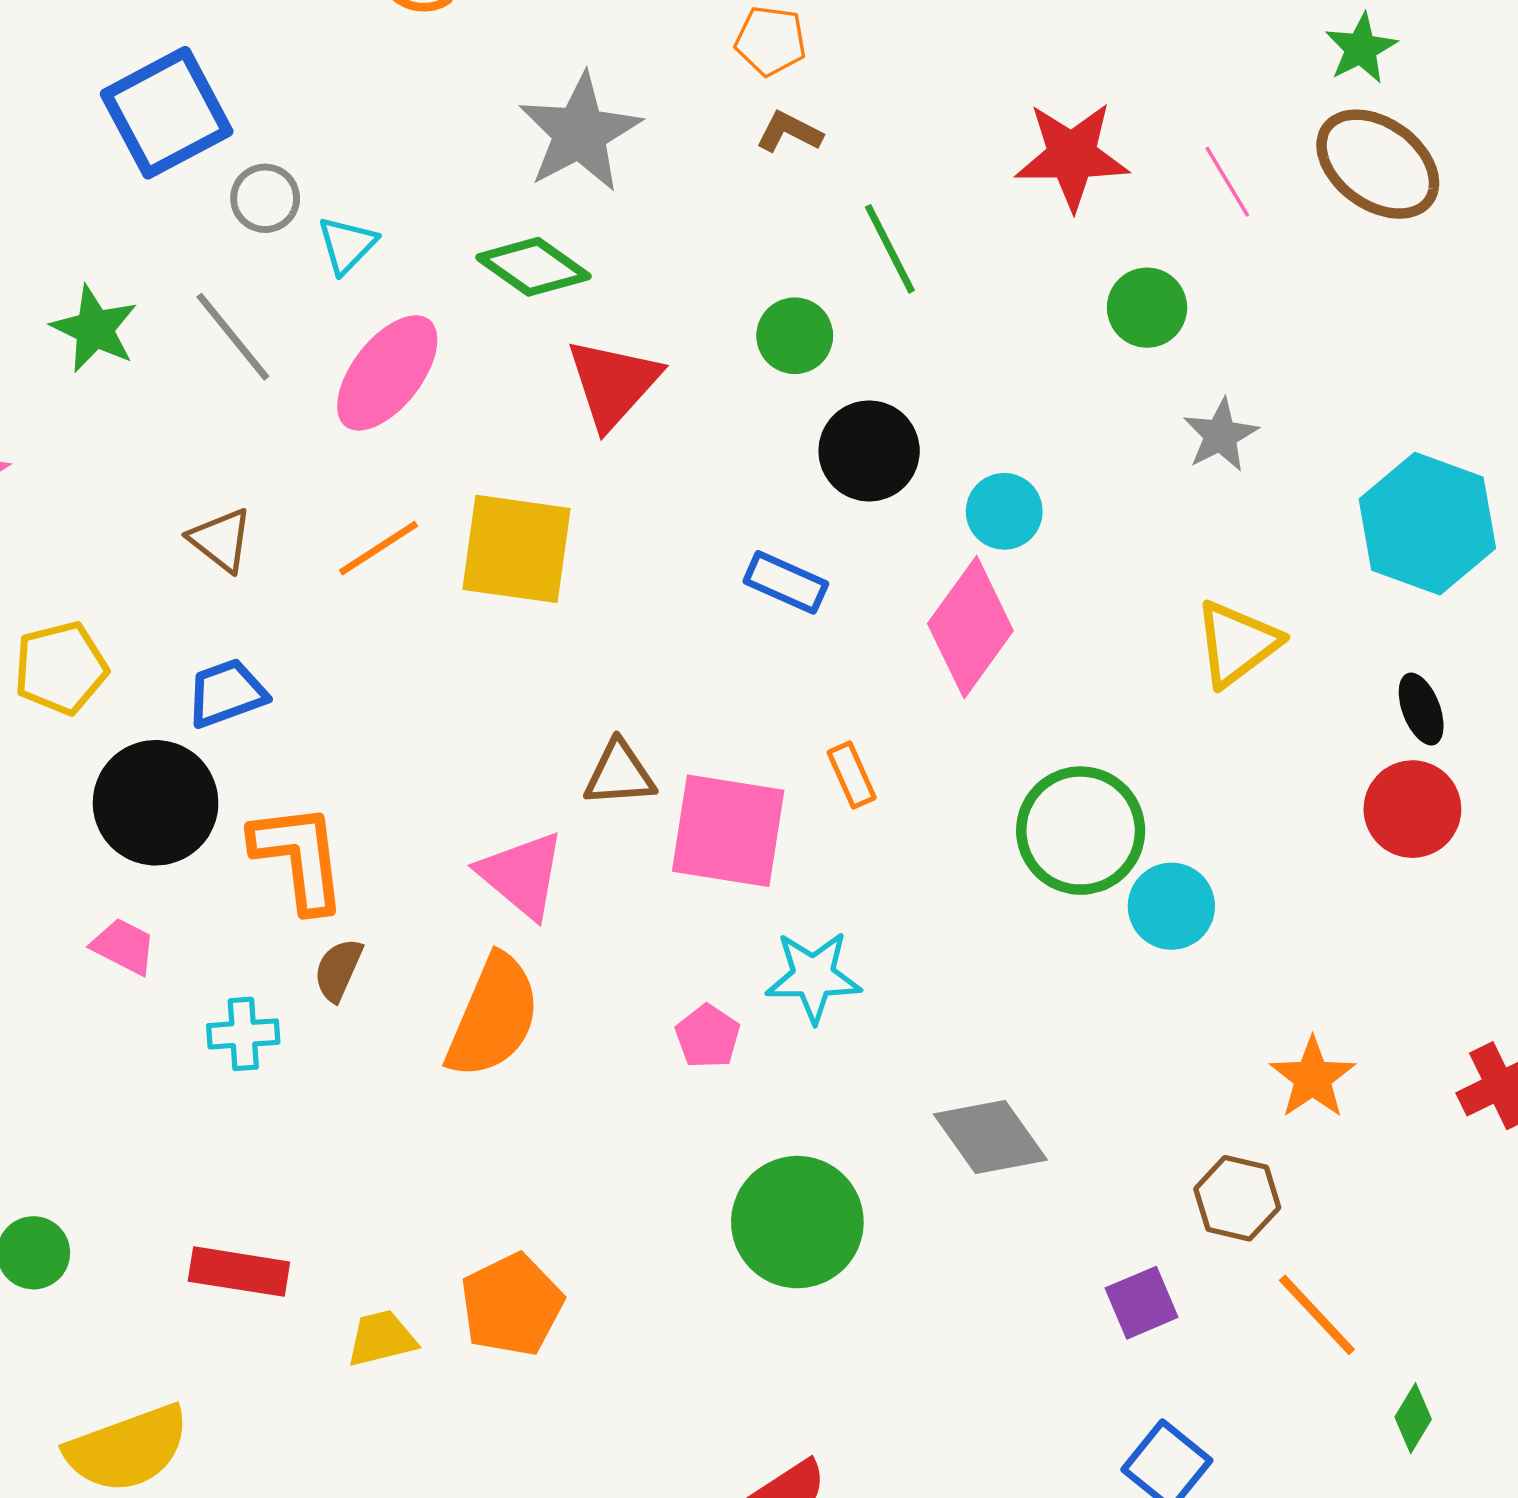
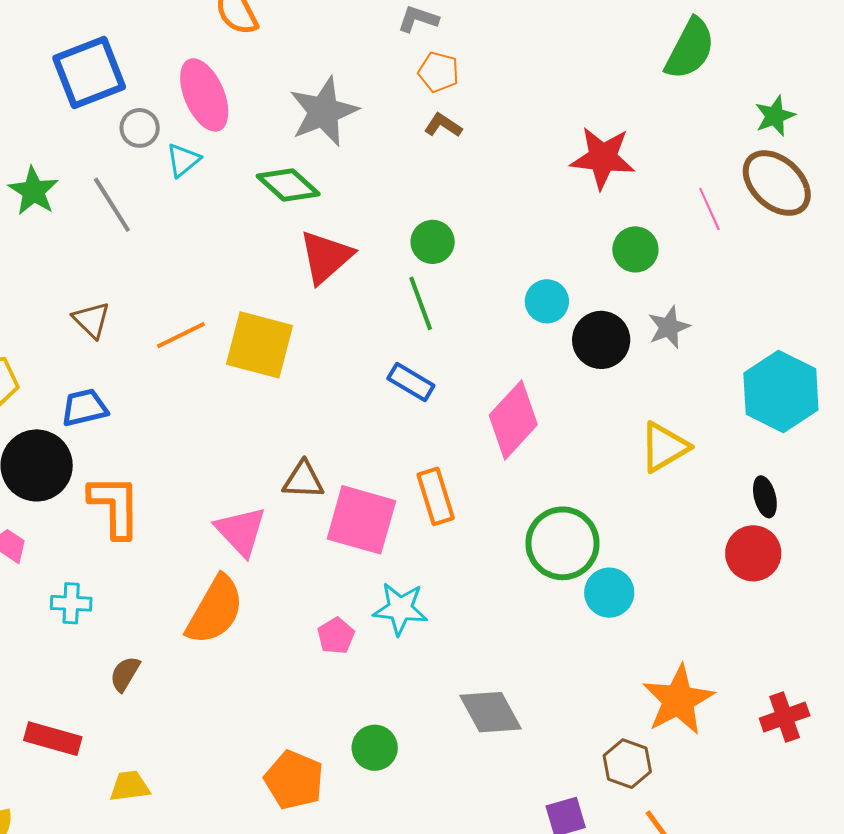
pink line: (1227, 182) -> (709, 209), moved
green line: (890, 249) -> (421, 303), moved
pink ellipse: (387, 373) -> (204, 95), moved, turned -68
black circle: (869, 451) -> (601, 340), moved
cyan circle: (1004, 511) -> (547, 301), moved
orange rectangle: (852, 775) -> (436, 496), size x1.5
brown semicircle: (338, 970) -> (125, 674), moved
orange star: (1313, 1078) -> (678, 700), size x1.5
green circle: (797, 1222) -> (375, 748), size x0.6
orange pentagon: (512, 1305) -> (294, 780), moved, turned -30

